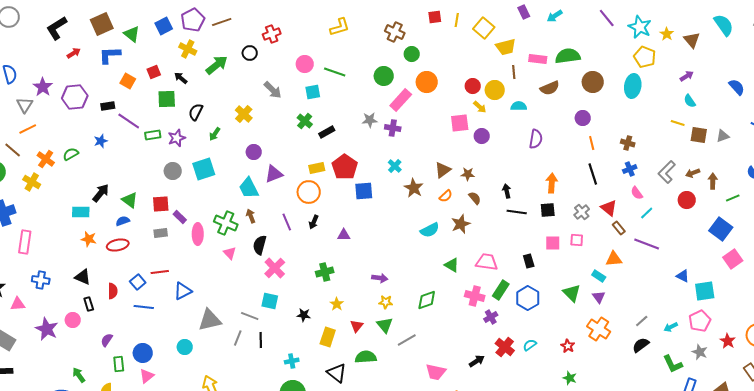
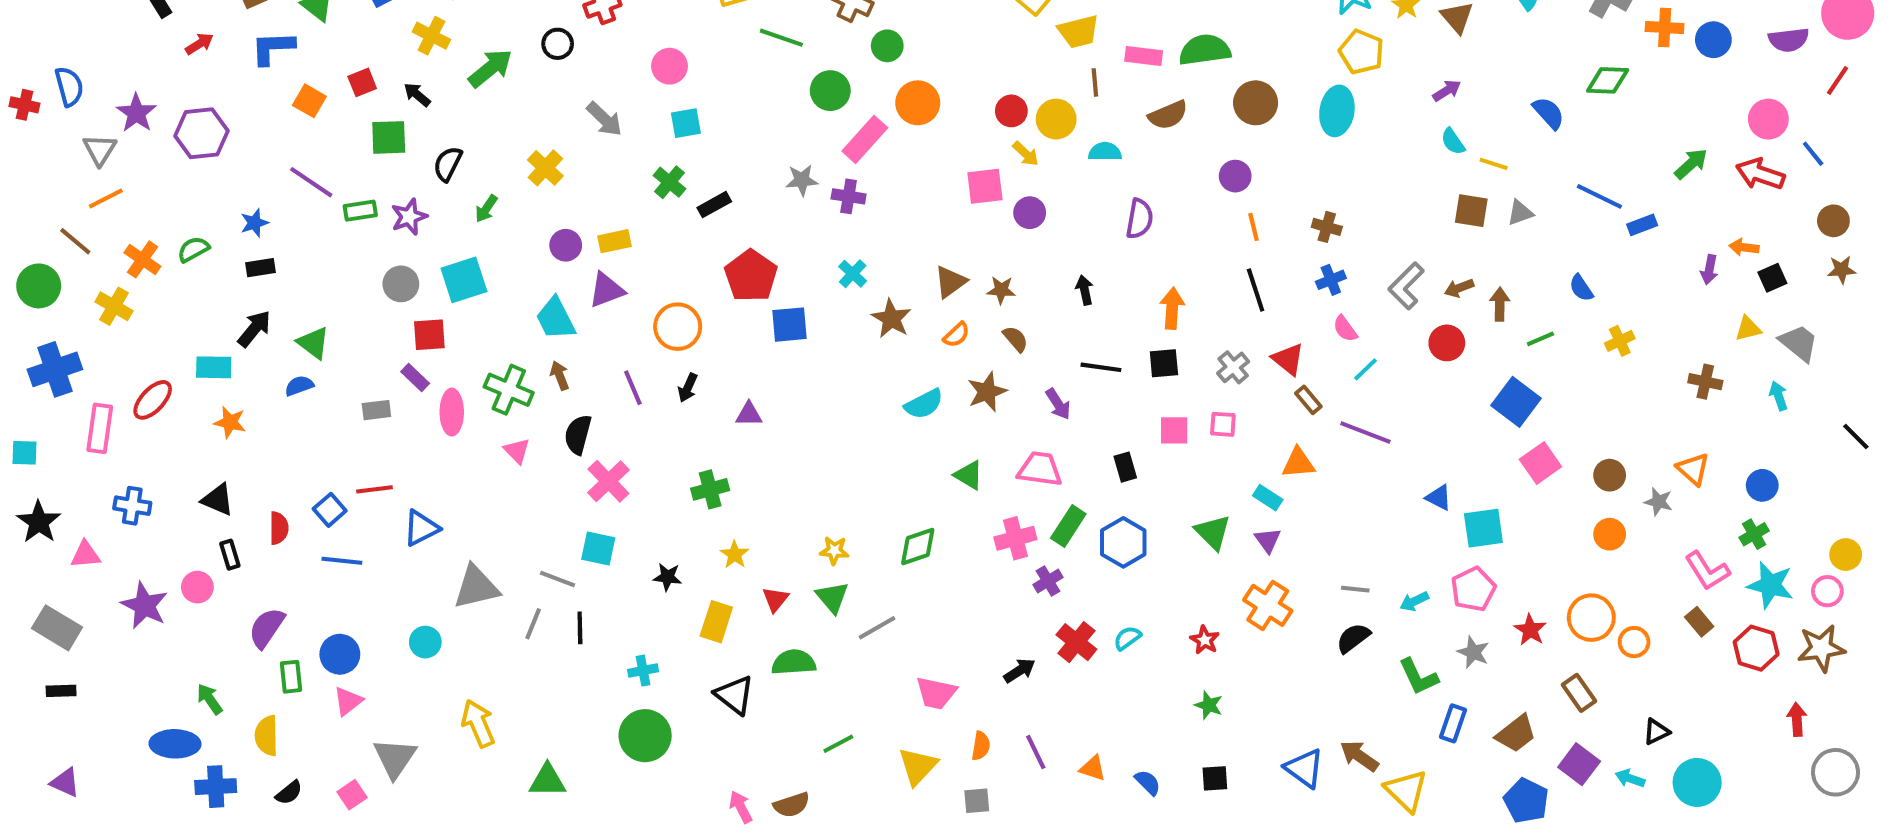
green line: (335, 72) -> (781, 38), moved
black rectangle: (108, 106) -> (260, 268), moved
yellow line: (678, 123) -> (1494, 164), moved
yellow rectangle: (317, 168) -> (615, 241), moved
black arrow: (507, 191) -> (1085, 290), moved
red square: (161, 204) -> (429, 335), moved
red ellipse: (118, 245) -> (153, 400), moved, turned -35
purple arrow: (380, 278) -> (1058, 404), moved, turned 49
pink cross: (475, 296) -> (1015, 538), turned -30
gray line: (642, 321) -> (1355, 589), turned 48
purple semicircle: (107, 340) -> (267, 628), size x1.5

